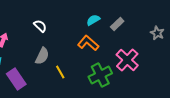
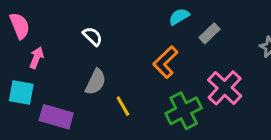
cyan semicircle: (93, 20) -> (179, 17), moved
orange L-shape: (88, 43) -> (165, 62), turned -85
purple rectangle: (16, 79) -> (56, 117), turned -40

